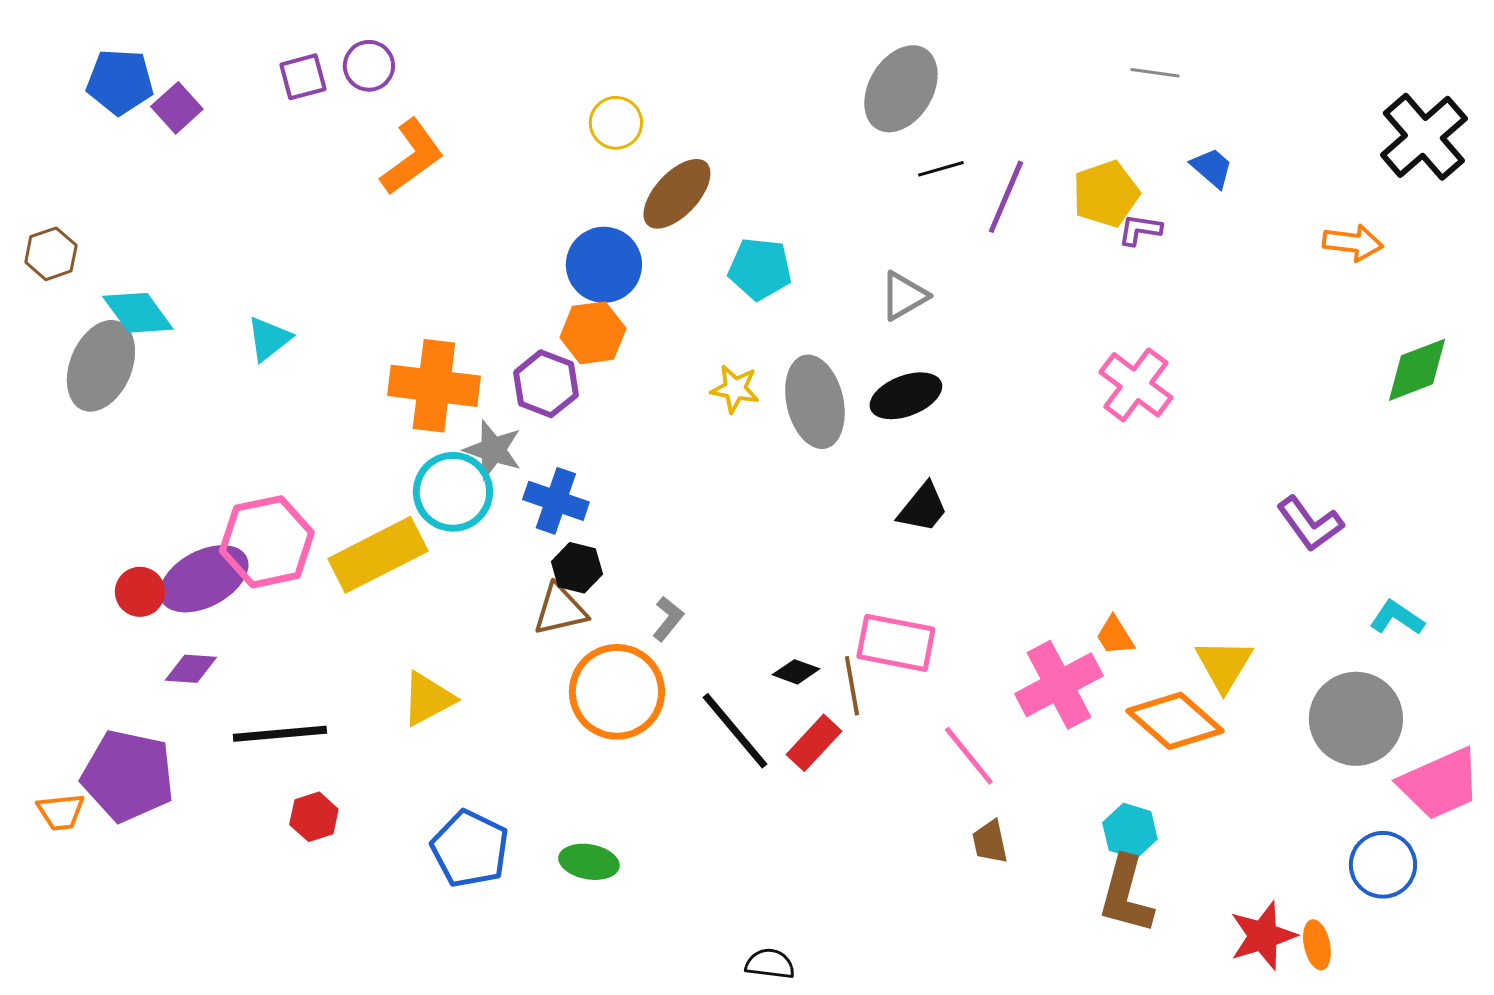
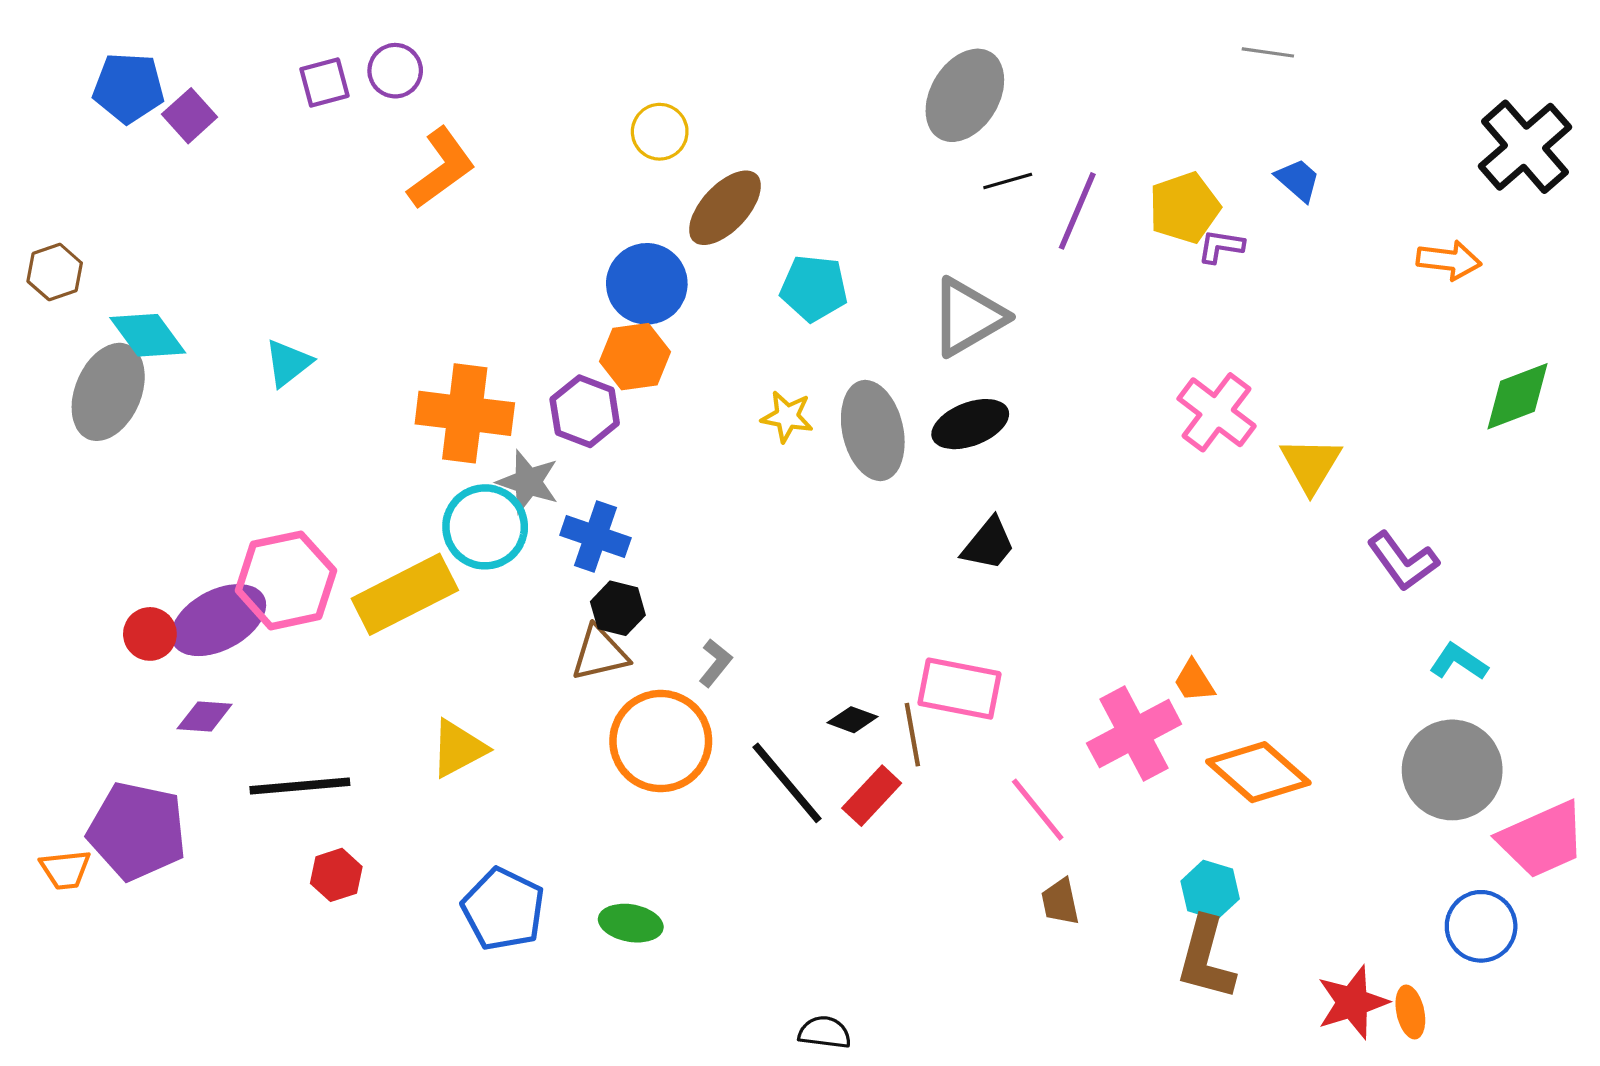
gray line: (1155, 73) -> (1268, 52), moved
gray triangle: (904, 296) -> (968, 317), size x1.5
cyan L-shape: (1397, 618) -> (1459, 662), moved
yellow triangle: (1224, 665) -> (1311, 465), moved

